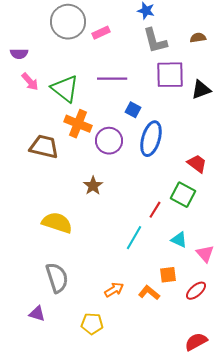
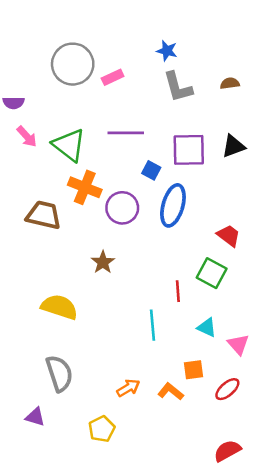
purple square: (170, 75) -> (189, 150), moved
red line: (155, 210) -> (178, 291), turned -36
cyan line: (134, 238) -> (152, 325), turned -35
yellow pentagon: (92, 324) -> (102, 429), turned -30

